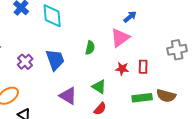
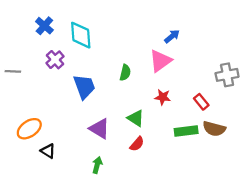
purple cross: (25, 62) -> (55, 60), moved
red rectangle: (143, 67) -> (201, 102), moved, turned -40

